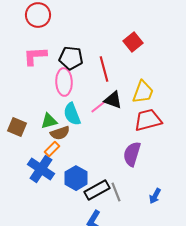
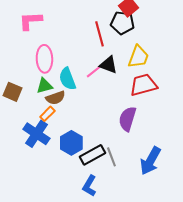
black pentagon: (71, 58) -> (122, 23), moved
pink ellipse: (64, 82) -> (44, 59), moved
blue arrow: (155, 196) -> (150, 161), size x1.8

